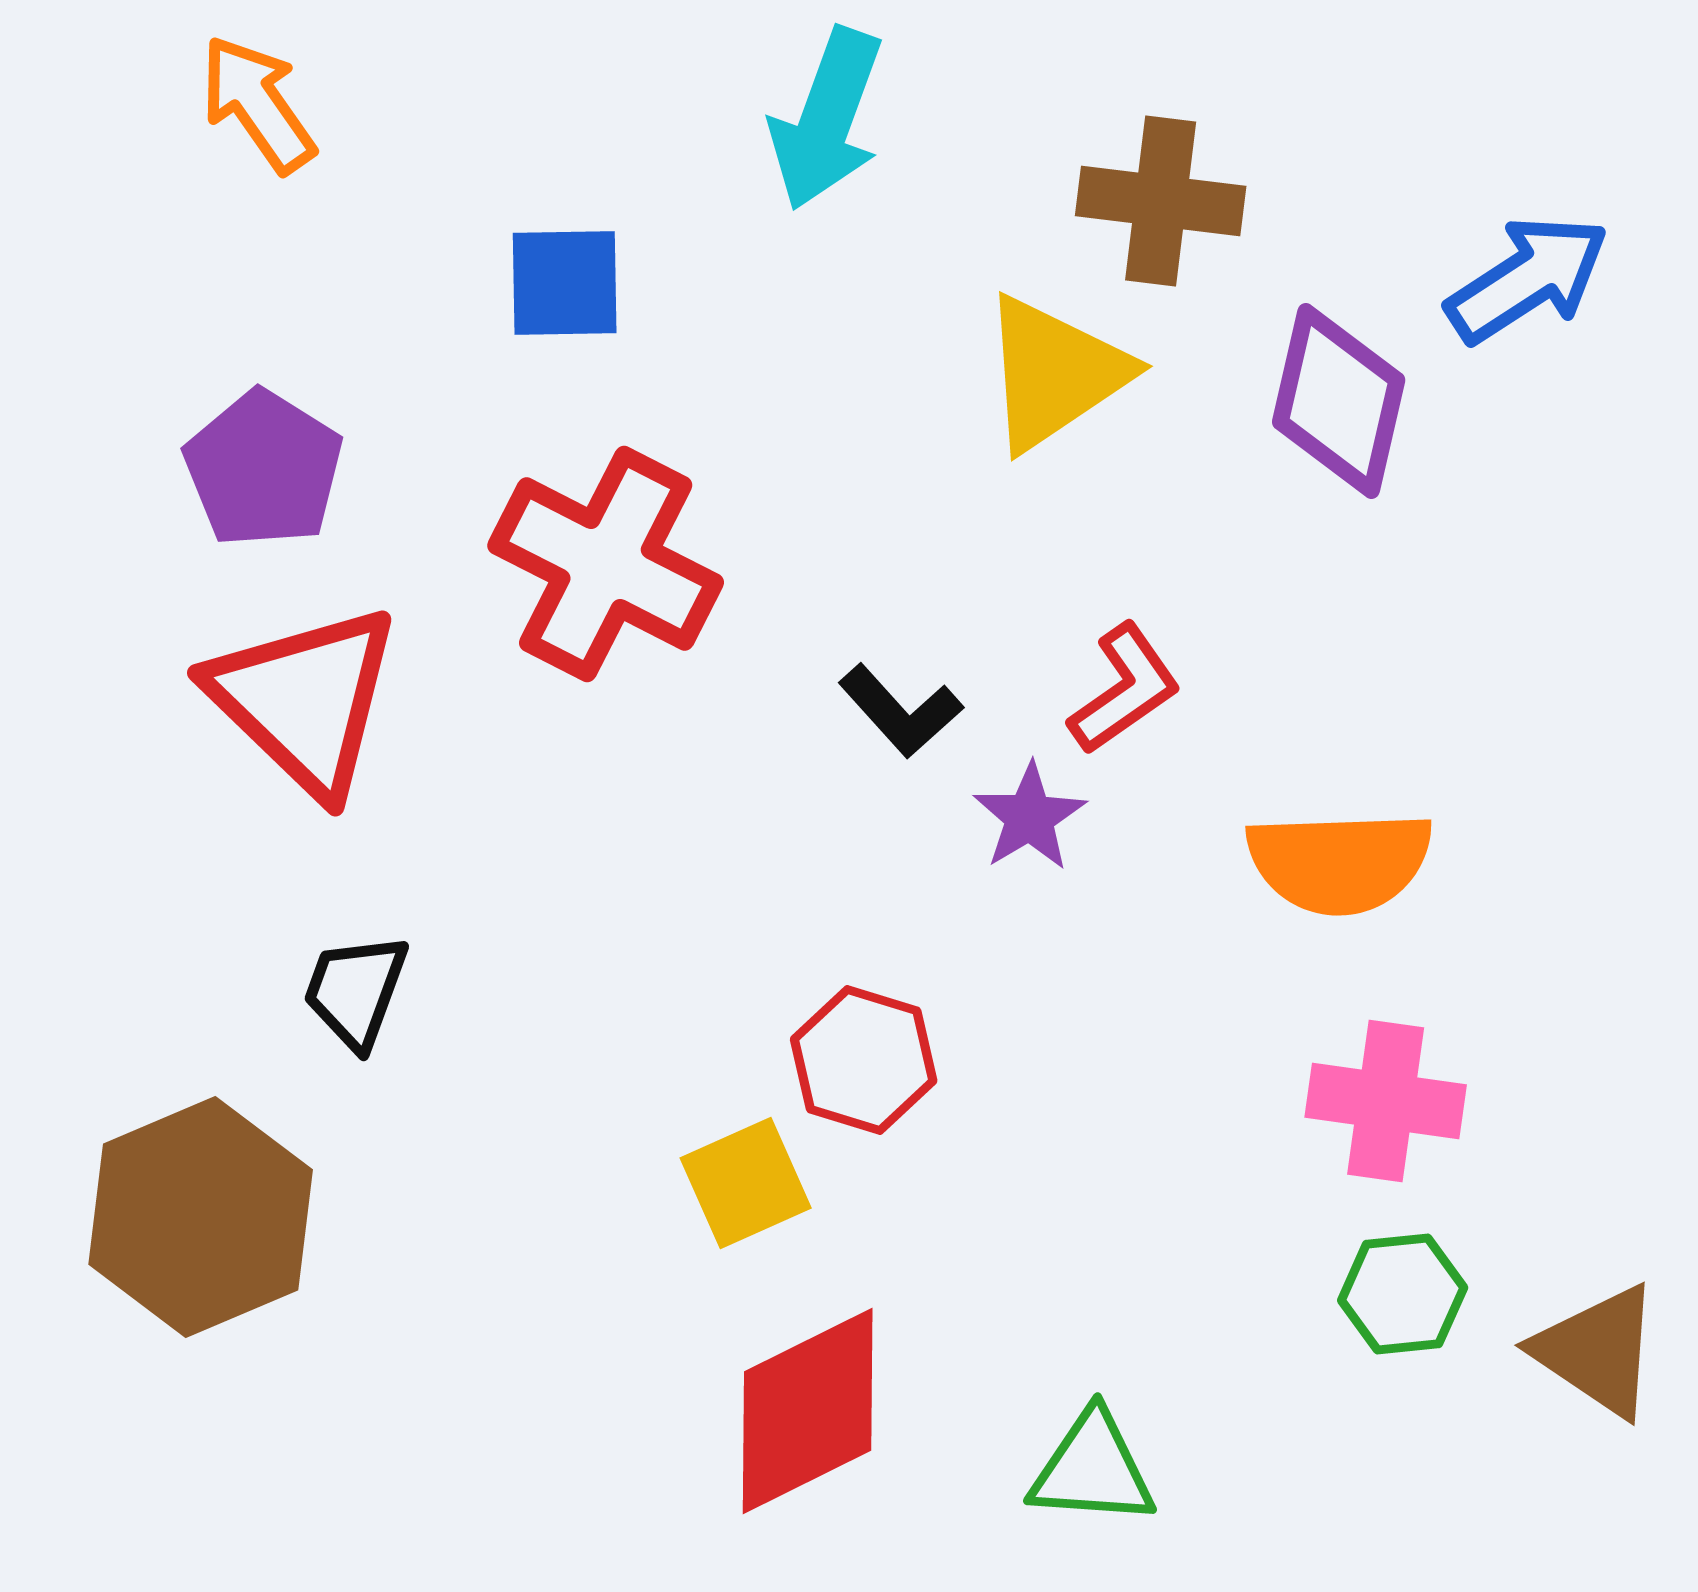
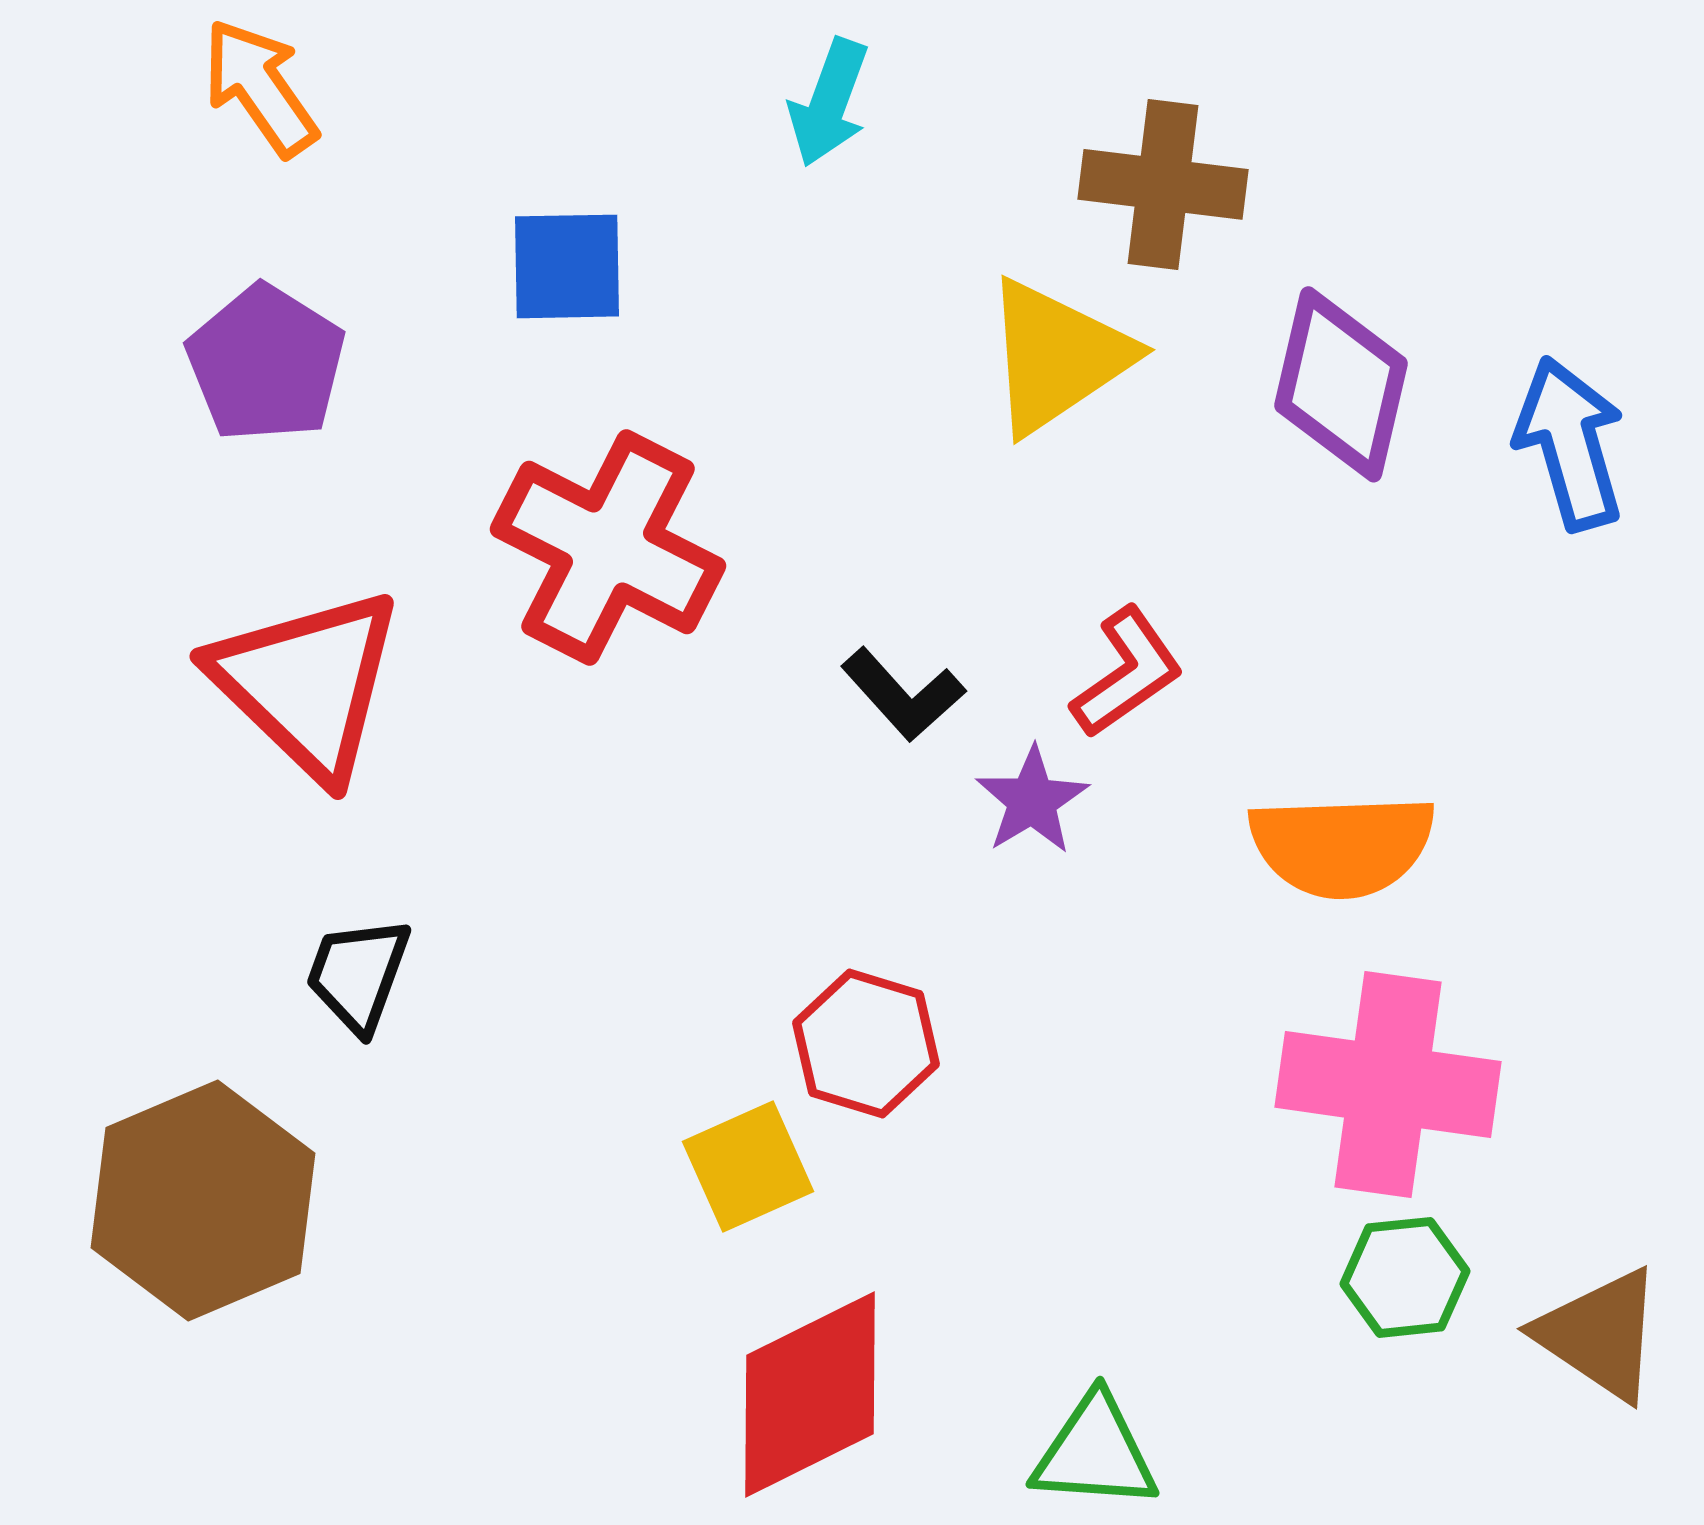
cyan arrow: (827, 119) -> (829, 102), size x0.7
blue arrow: (1528, 279) -> (1570, 443), moved, turned -73
purple pentagon: (264, 469) -> (266, 363), moved
pink cross: (1386, 1101) -> (1388, 1084), size x1.4

